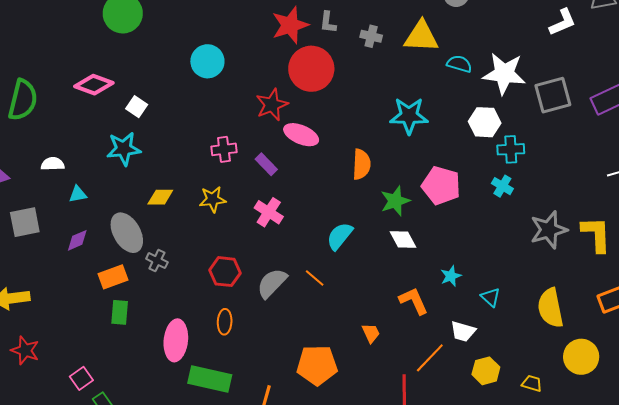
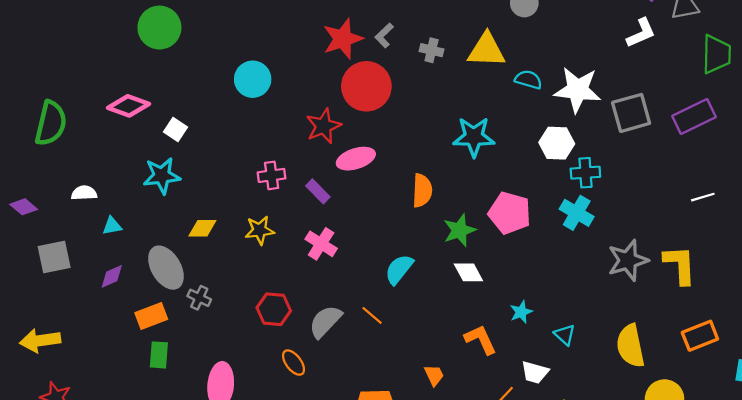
gray L-shape: (328, 22) -> (384, 35), turned 40
pink ellipse: (301, 135) -> (356, 159), turned -40
cyan cross: (502, 186) -> (577, 213), size x1.4
orange ellipse: (225, 322) -> (294, 363), moved, turned -40

